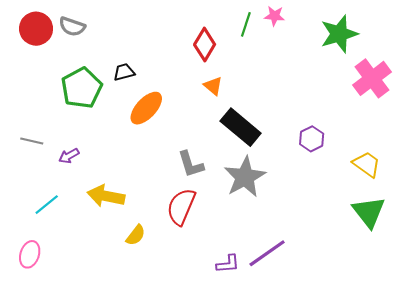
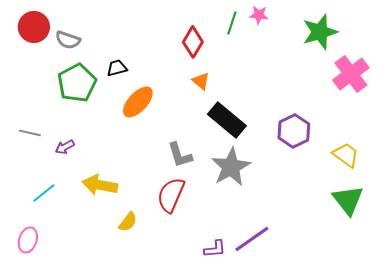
gray semicircle: (72, 26) -> (68, 40), moved
purple hexagon: (312, 139) -> (294, 131), size x1.4

